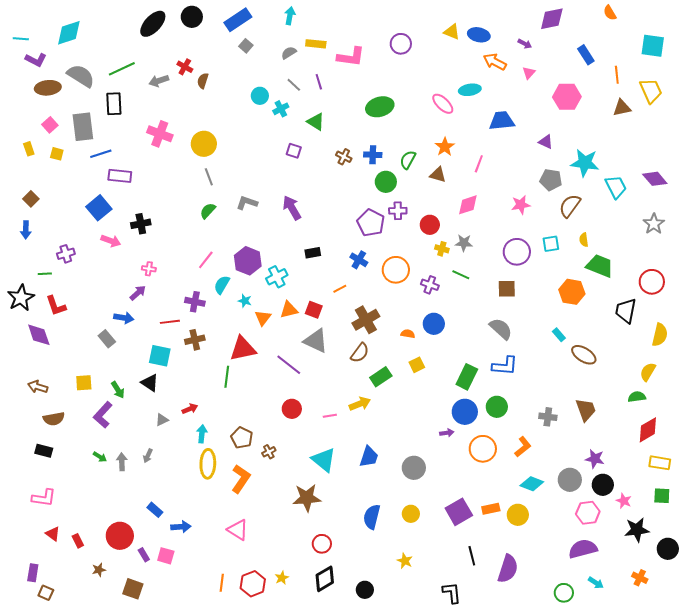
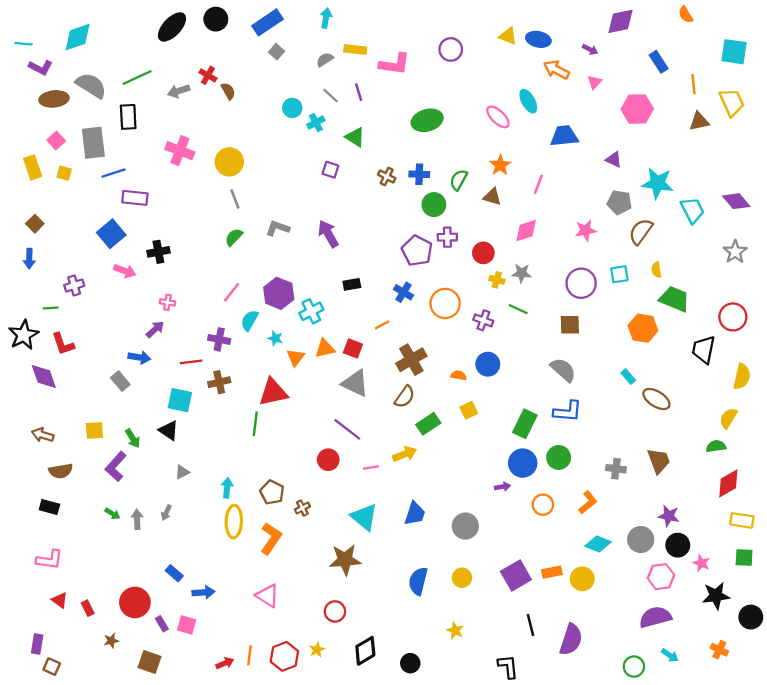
brown semicircle: (203, 81) -> (228, 91), turned 133
cyan ellipse: (470, 90) -> (528, 101), turned 70
yellow rectangle: (29, 149) -> (33, 167), size x1.5
purple line: (289, 365) -> (347, 429), moved
red arrow: (190, 409) -> (225, 663), moved
orange circle: (483, 449) -> (543, 505), size x0.7
red circle: (322, 544) -> (335, 611), moved

